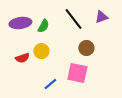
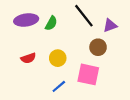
purple triangle: (101, 17) -> (110, 25), moved
yellow circle: (41, 51) -> (58, 58), moved

